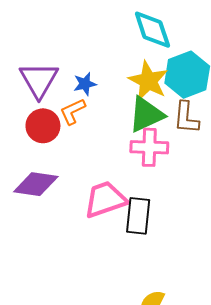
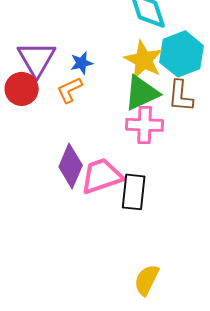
red circle: (43, 126) -> (22, 89), moved
purple diamond: (36, 184) -> (71, 166), moved, turned -75

